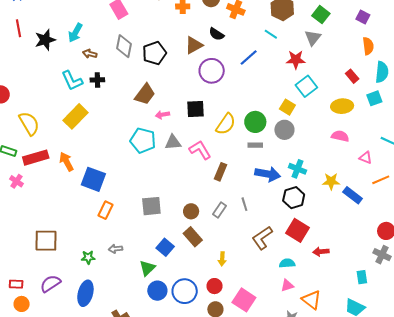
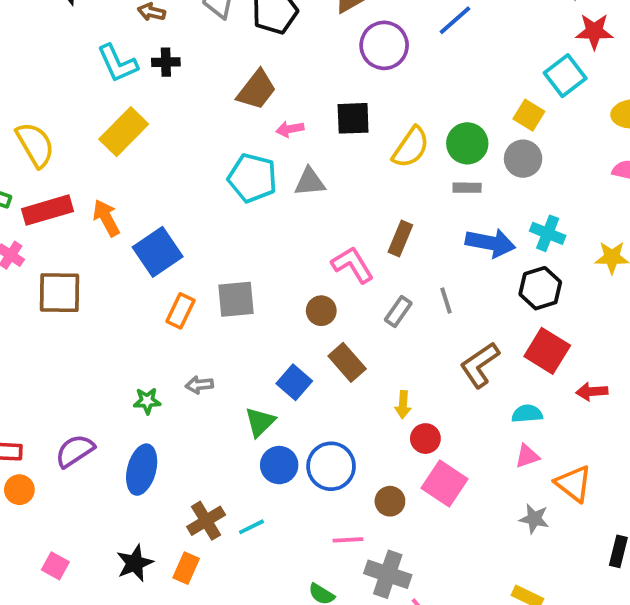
red star: (296, 60) -> (594, 31), moved
pink L-shape: (200, 150) -> (353, 265), moved
blue square: (93, 179) -> (158, 252), turned 35
gray square: (151, 206) -> (236, 299), moved
brown circle: (191, 211) -> (321, 311), moved
brown square: (46, 241) -> (60, 293), moved
red circle: (215, 286) -> (425, 439), moved

